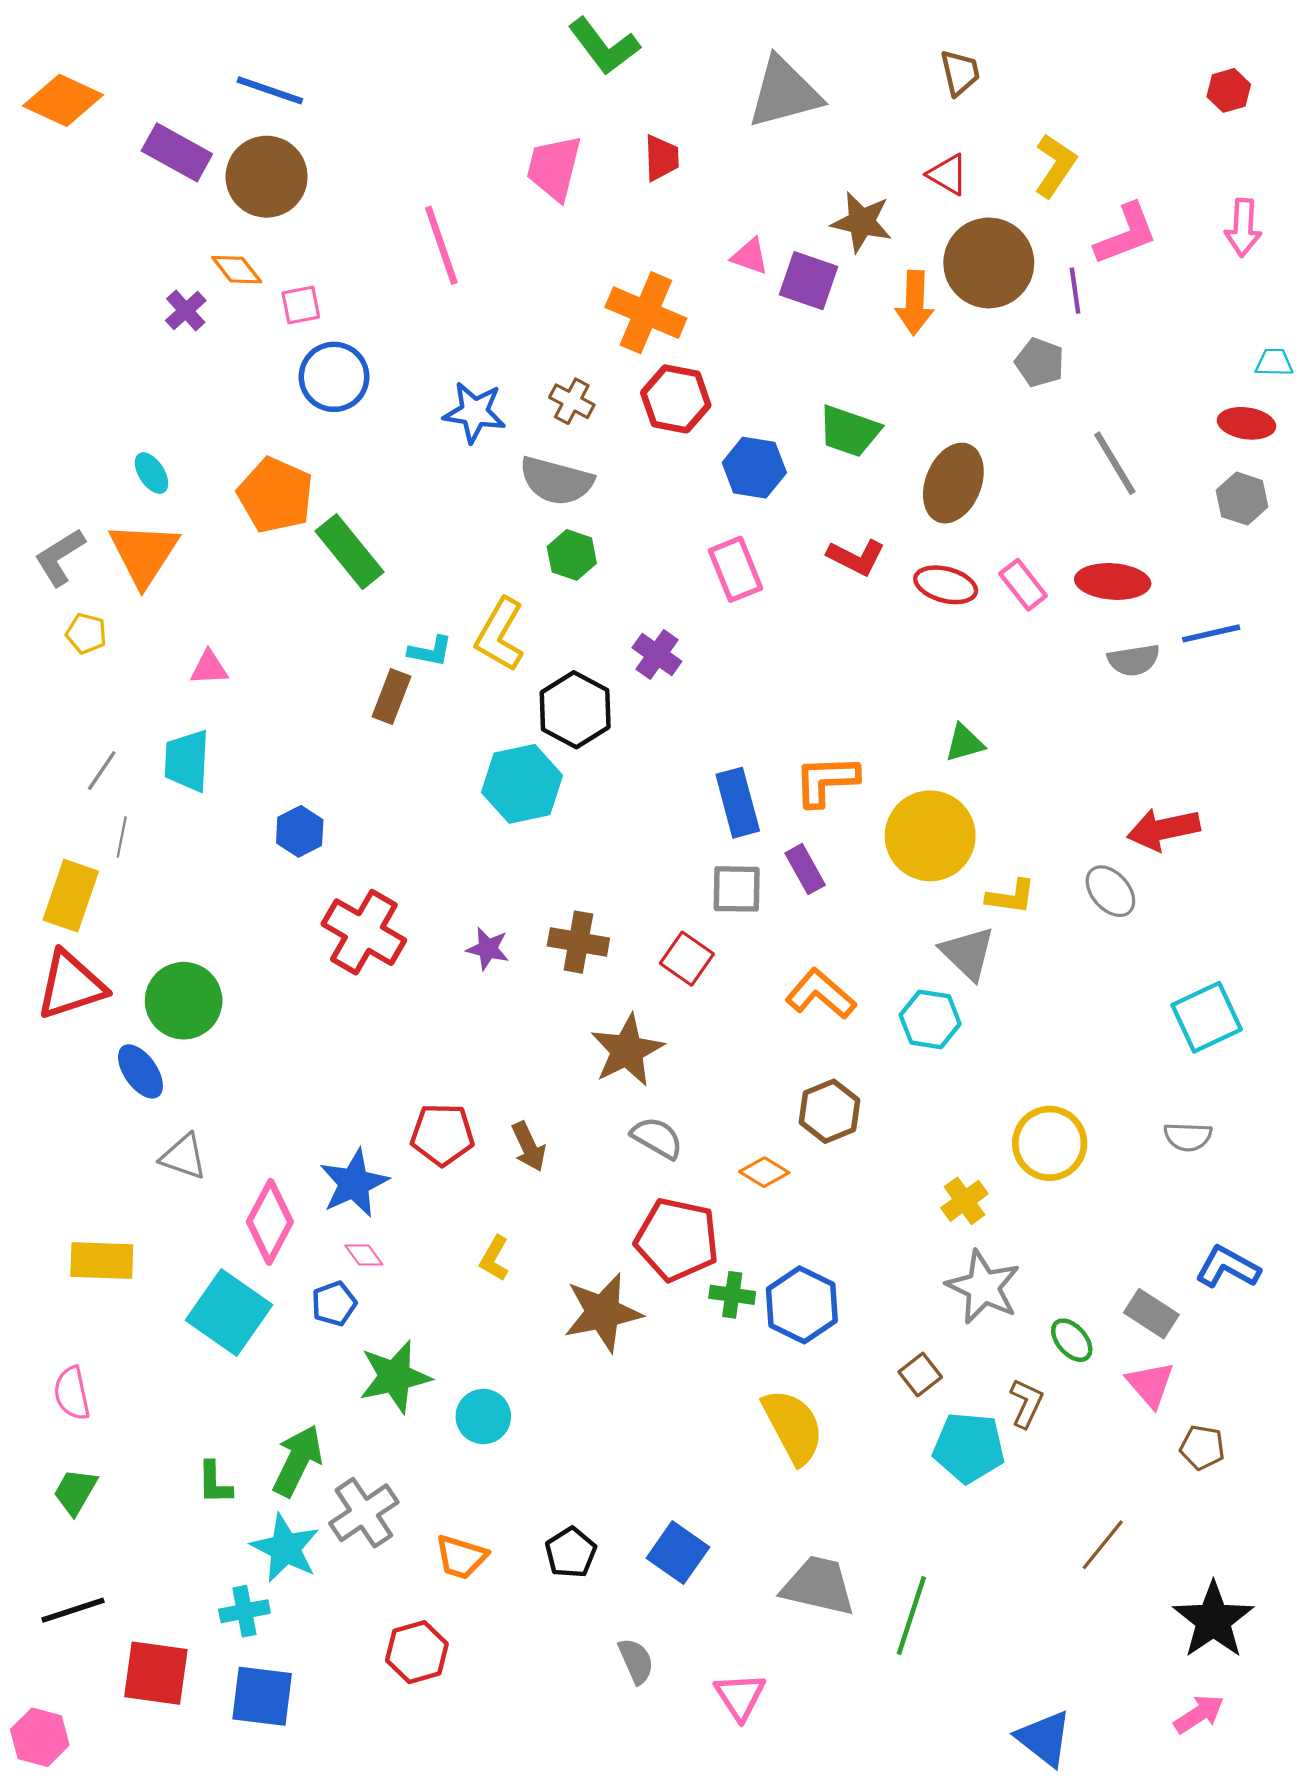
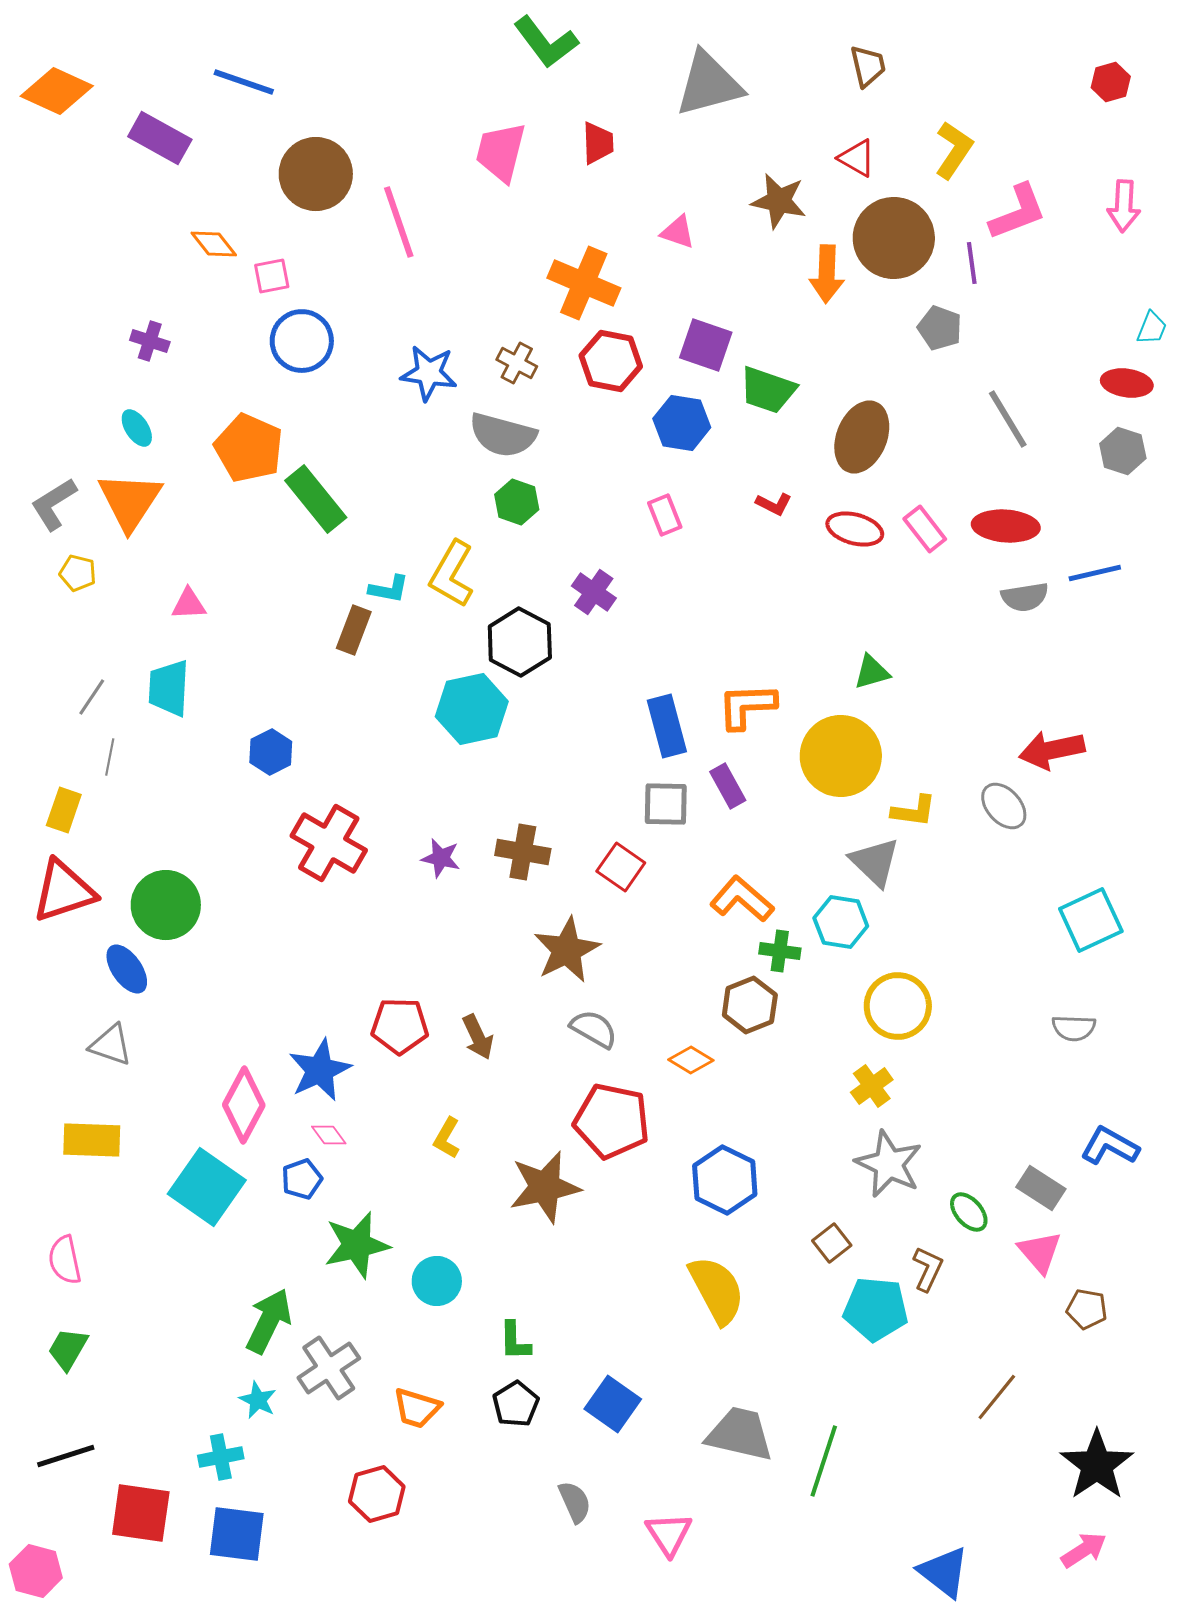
brown circle: (267, 177) -> (316, 174), moved
purple square: (808, 281) -> (706, 345), moved
purple cross: (186, 311) -> (150, 341), moved, turned -30
cyan trapezoid: (1274, 362) -> (1152, 328), turned 111
red L-shape: (856, 557) -> (774, 504), size x0.7
pink rectangle: (735, 569) -> (665, 515), size x0.7
yellow rectangle: (71, 896) -> (64, 810), size x0.7
yellow circle: (1050, 1143) -> (898, 1006), moved
gray triangle: (184, 1157) -> (111, 1045), moved
green cross: (732, 1295) -> (780, 951), moved
green L-shape: (215, 1483) -> (515, 1341), moved
cyan star: (285, 1548) -> (258, 1400), size x0.6

